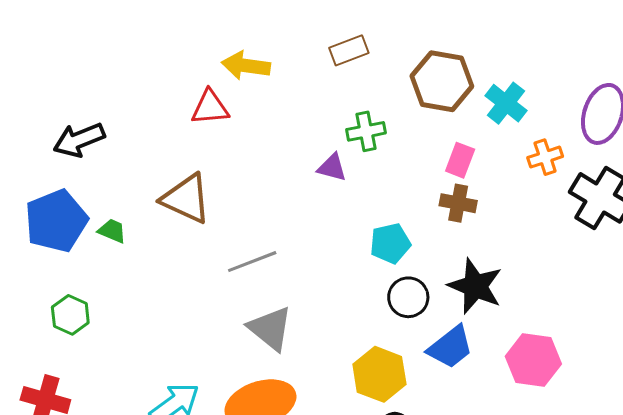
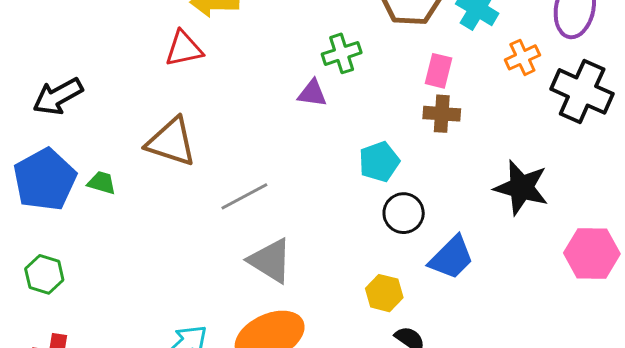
black star: (475, 286) -> (521, 188), moved
green hexagon: (70, 315) -> (44, 274), moved
pink hexagon: (533, 360) -> (592, 253), moved
yellow hexagon: (379, 374) -> (384, 293), size x0.7

